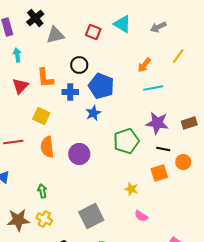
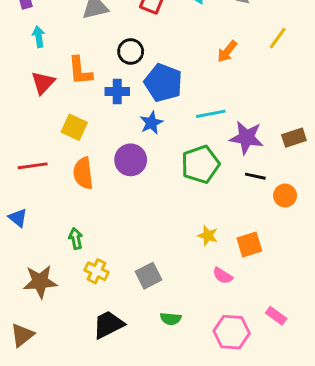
cyan line: (153, 88) -> (211, 114), moved
purple circle: (79, 154) -> (131, 160), moved
orange square: (159, 173) -> (249, 244), moved
gray square: (91, 216) -> (148, 276), size x0.7
yellow cross: (44, 219) -> (96, 271), moved

